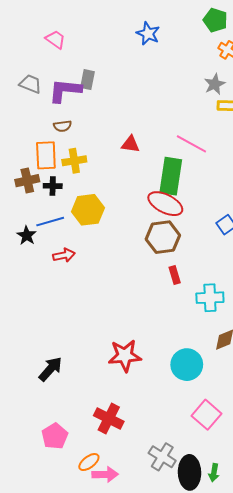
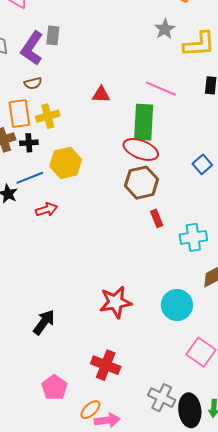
gray star: (215, 84) -> (165, 29), moved
purple L-shape: (65, 91) -> (32, 48), turned -56

